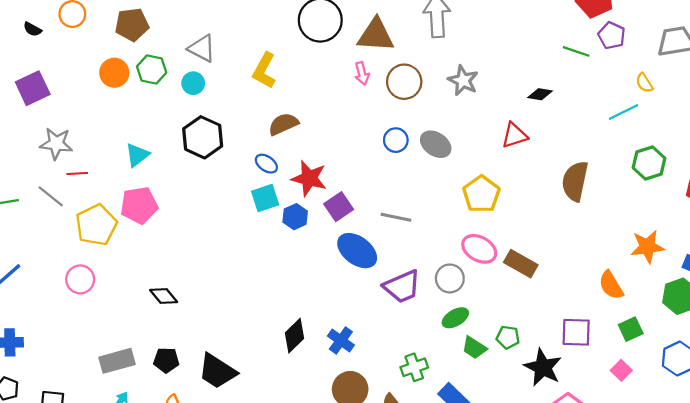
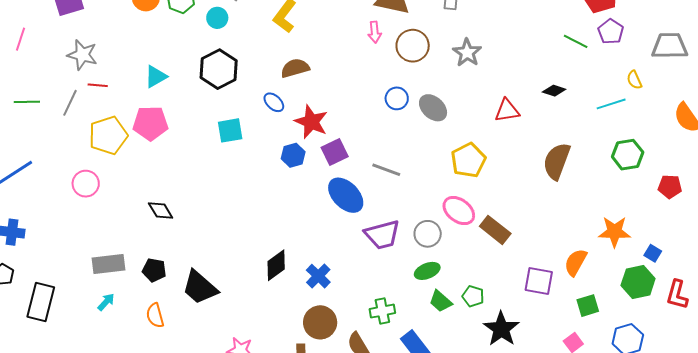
black diamond: (540, 94) -> (554, 91), moved
gray line: (51, 196) -> (70, 103), turned 68
cyan square: (265, 198) -> (230, 130), moved
orange semicircle: (611, 285) -> (576, 262), turned 52
purple square: (576, 332) -> (539, 281), moved

